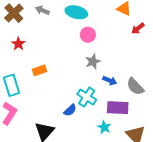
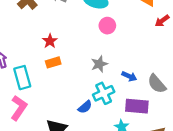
red star: (18, 44) -> (50, 41), moved
gray star: (93, 61) -> (99, 64), moved
cyan cross: (87, 97) -> (104, 93), turned 30

